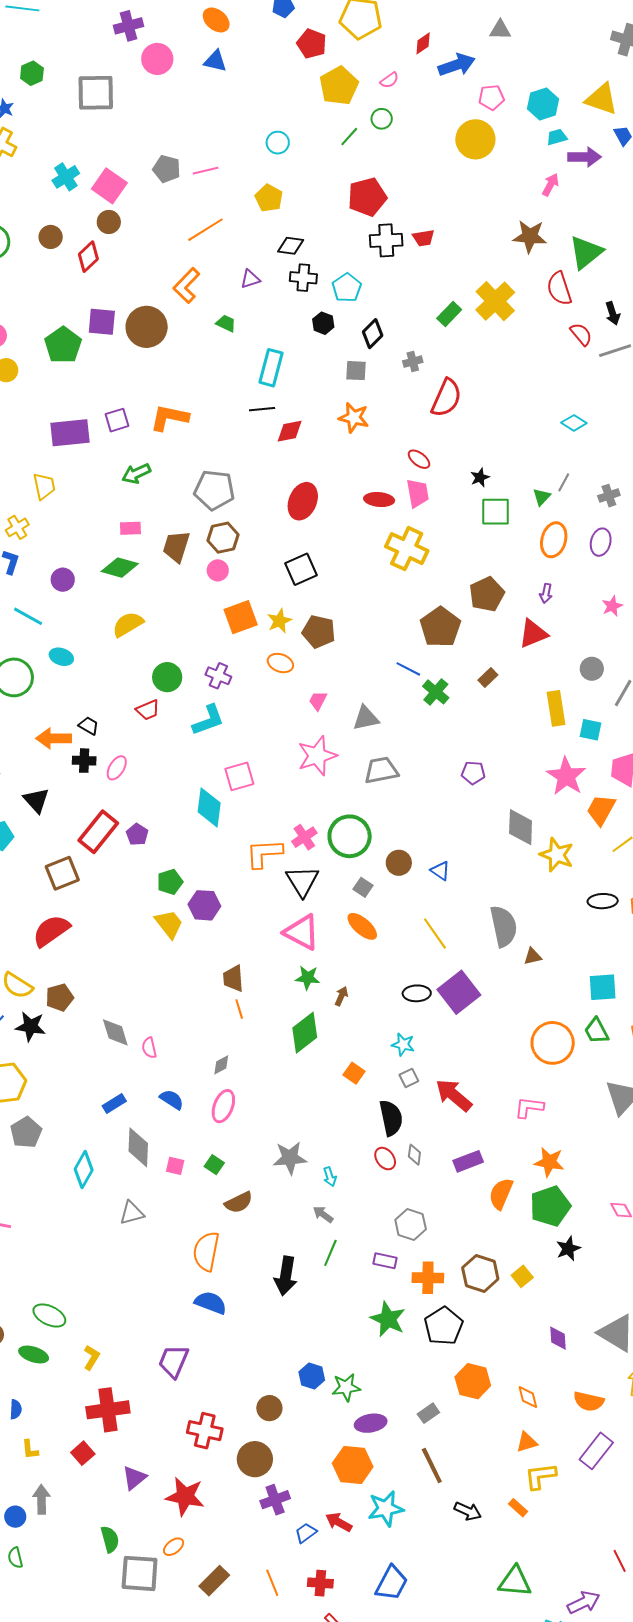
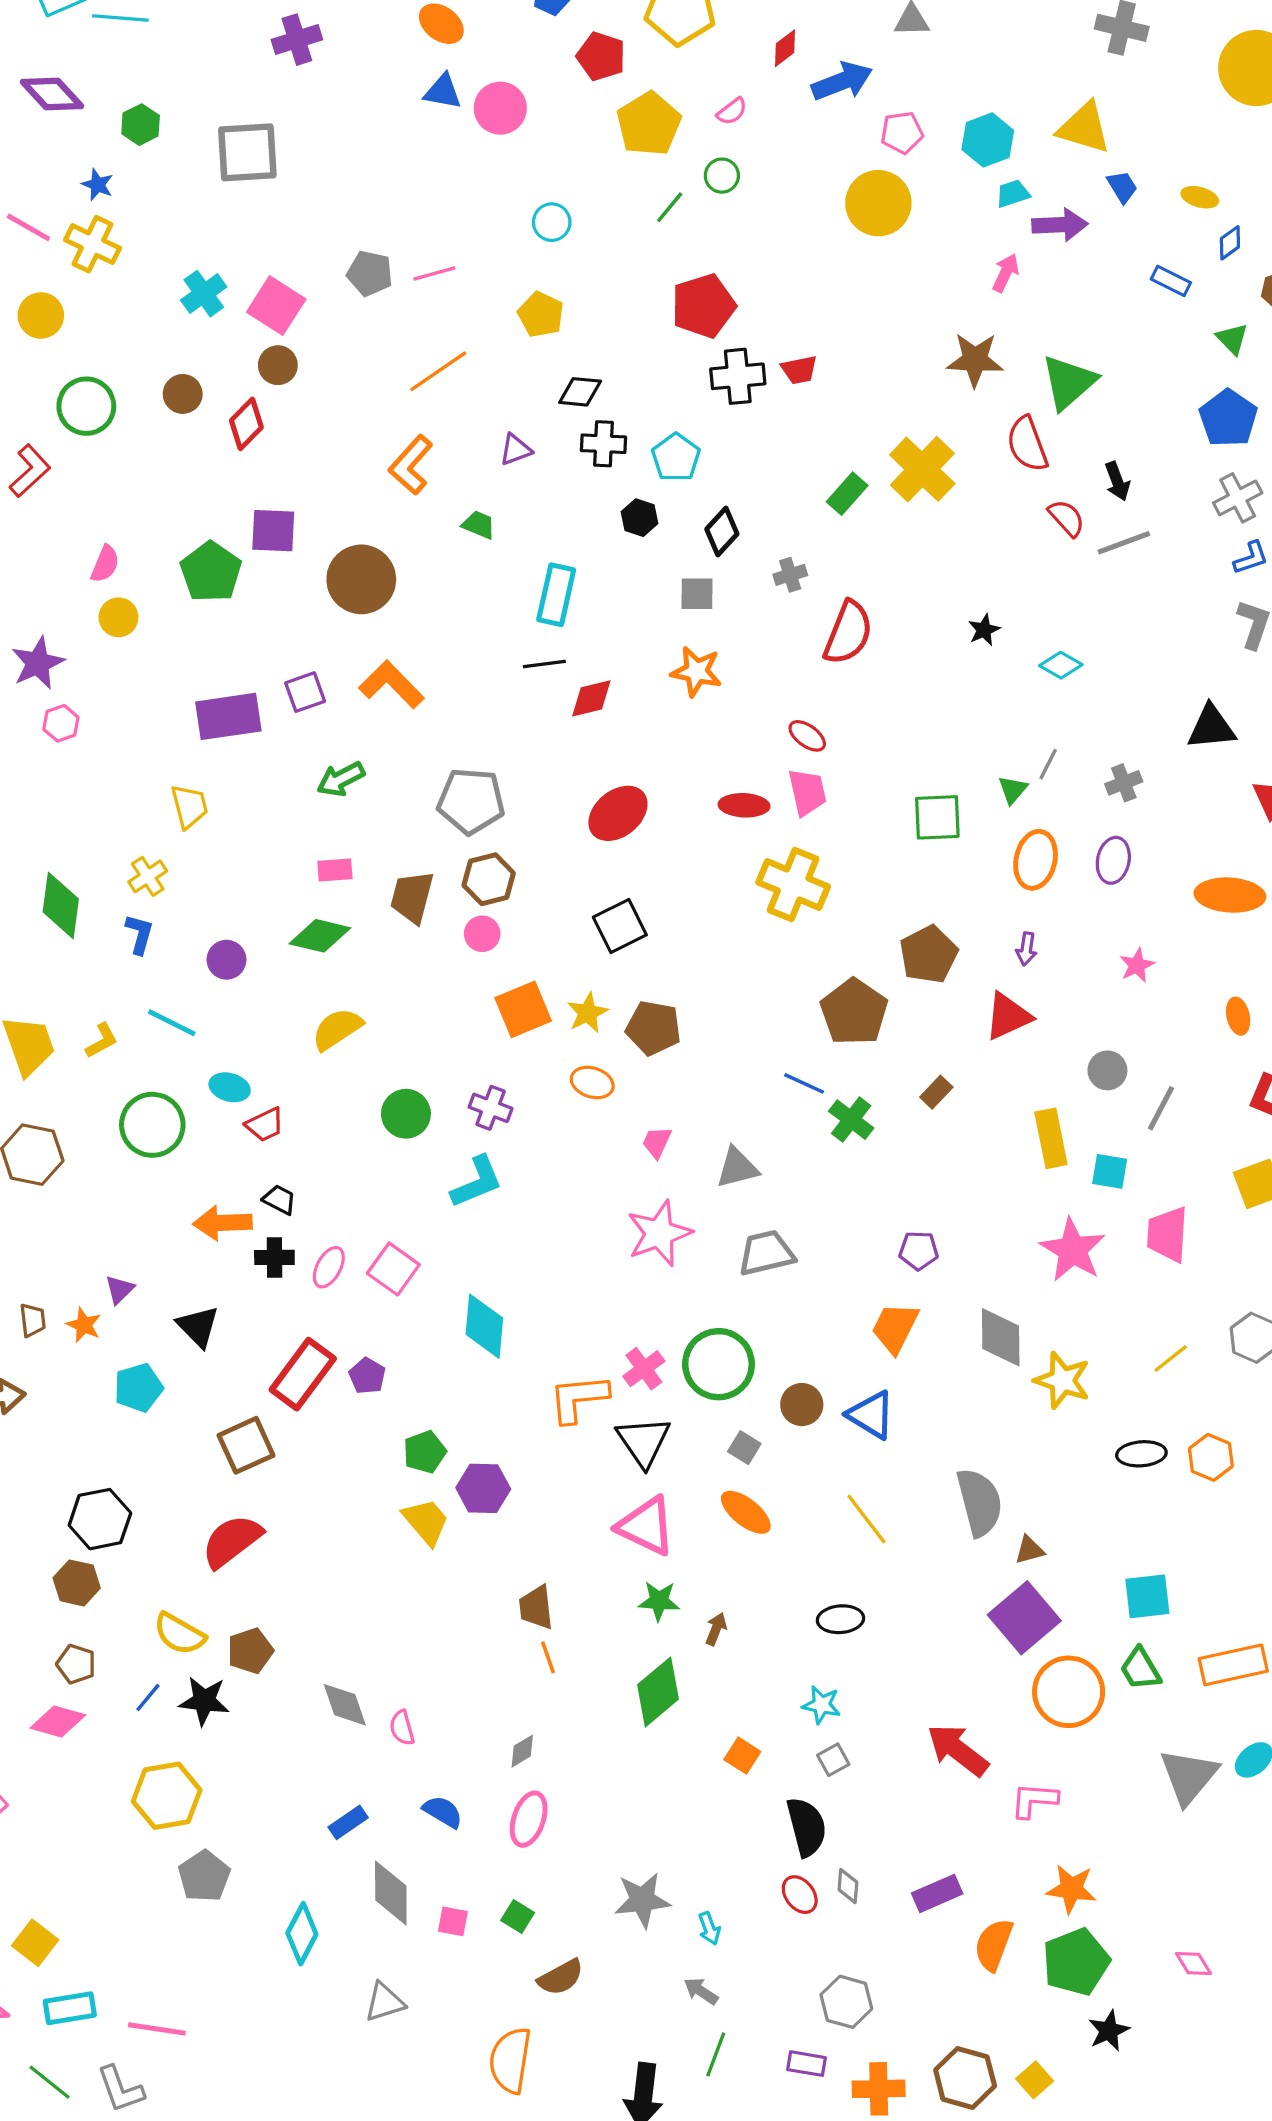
pink circle: (157, 59) -> (500, 108), moved
brown circle: (147, 327) -> (361, 579), moved
orange L-shape: (169, 418) -> (391, 685), turned 36
black star: (480, 477) -> (984, 630), moved
red ellipse: (303, 501) -> (618, 813), turned 30
red trapezoid: (148, 710) -> (265, 1125), moved
pink square: (239, 776) -> (393, 1269), moved, turned -36
orange trapezoid: (601, 810) -> (895, 1328), moved
blue triangle: (440, 871) -> (871, 1415), size x1.5
purple square: (459, 992) -> (1024, 1618), moved
red arrow: (454, 1095) -> (958, 1750), moved

